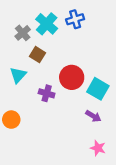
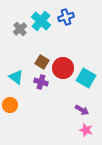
brown square: (37, 55) -> (42, 62), moved
cyan triangle: (18, 75) -> (16, 77), moved, turned -35
purple arrow: (93, 116) -> (82, 110), moved

